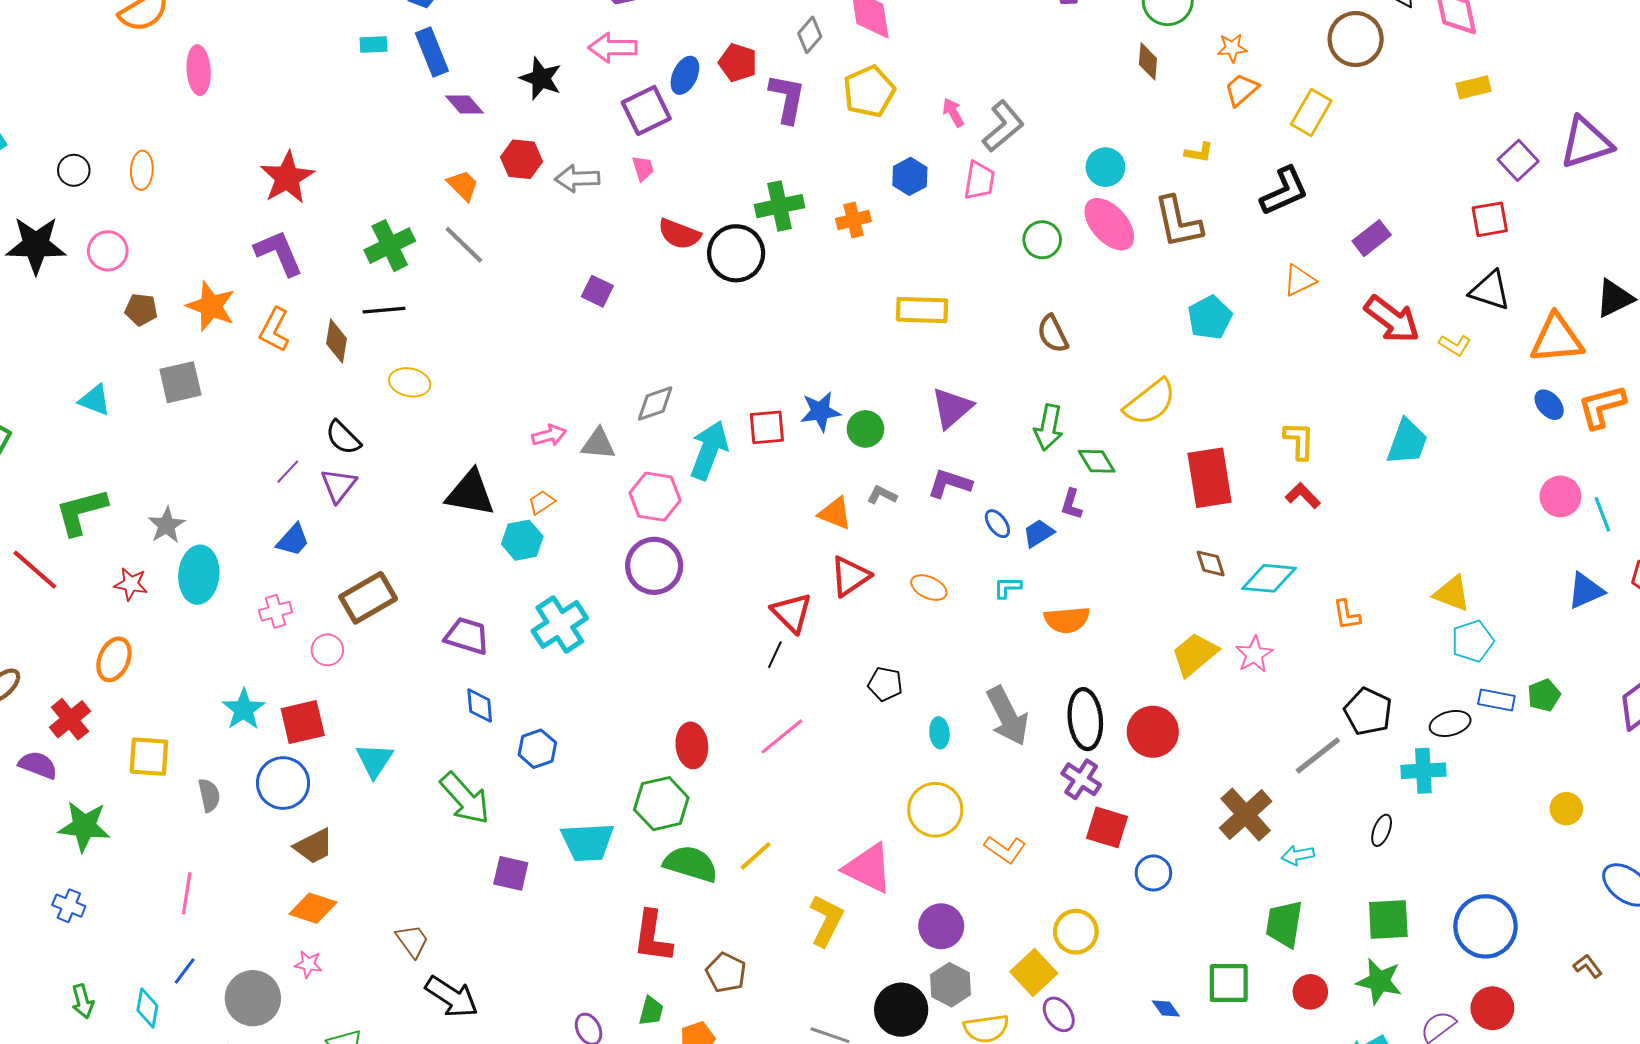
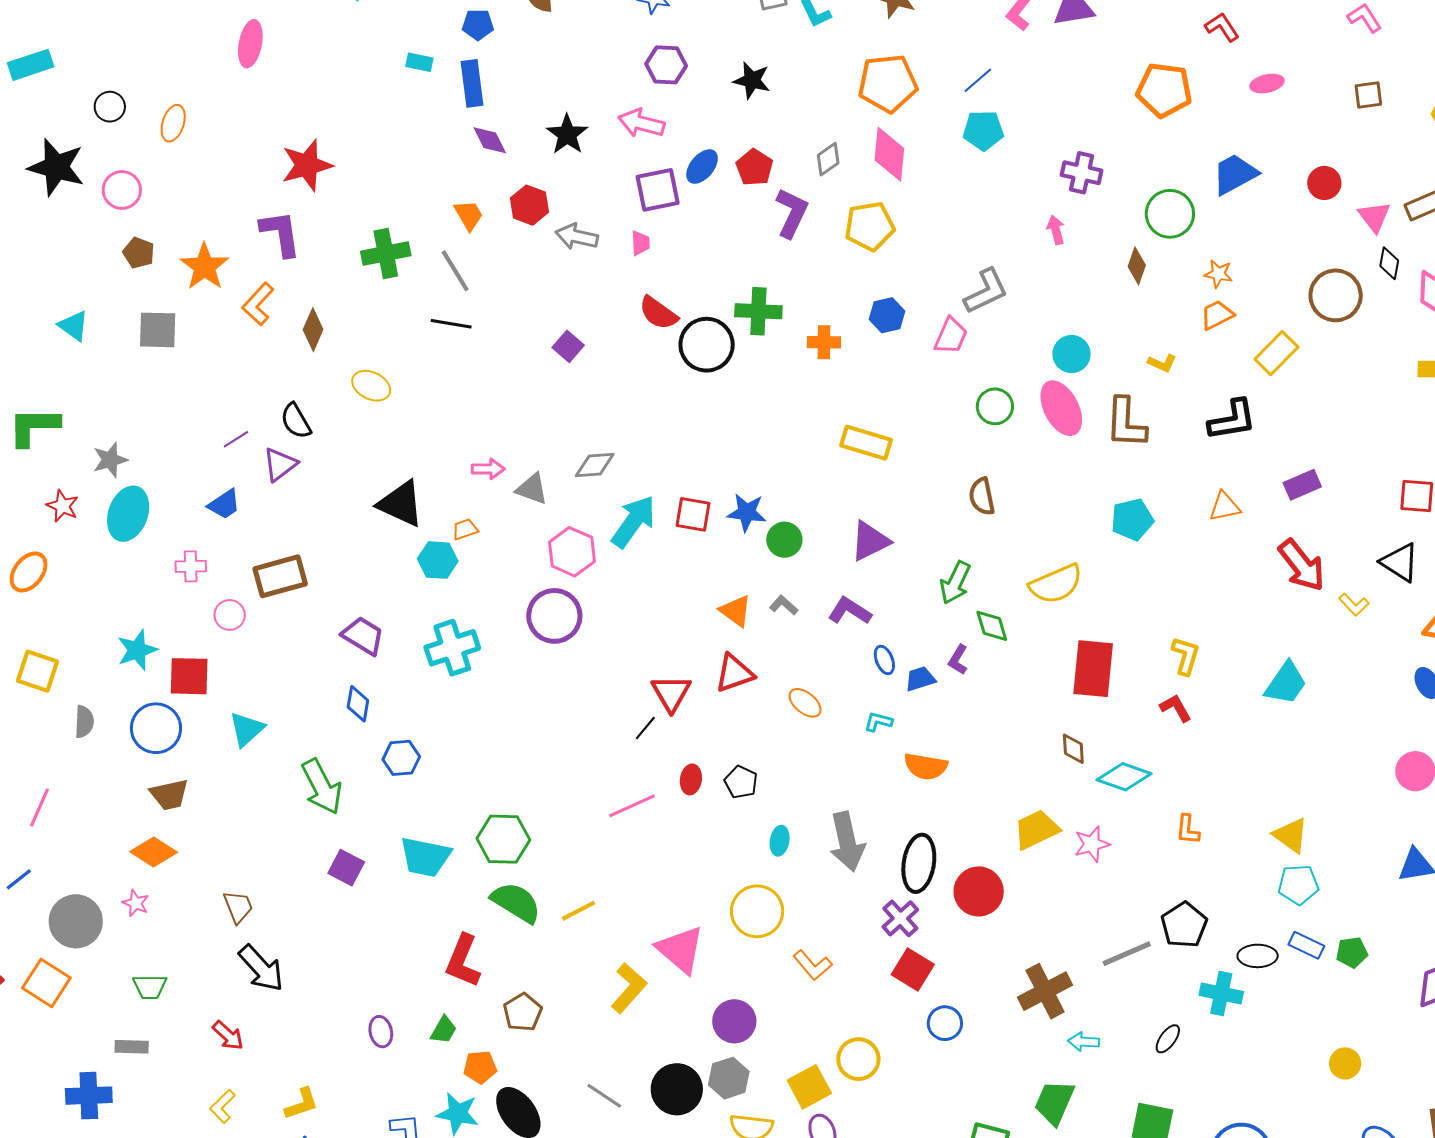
pink arrow: (953, 113) -> (1056, 230), moved
black line: (384, 310) -> (451, 324), moved
red ellipse: (692, 745) -> (691, 779), moved, size x0.7

